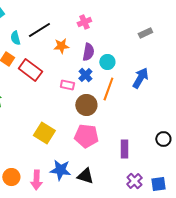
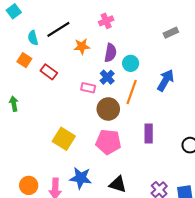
red rectangle: (30, 70) -> (49, 72), size x0.7
purple rectangle: (124, 149) -> (149, 133), moved
black triangle: (85, 176) -> (118, 184), moved

